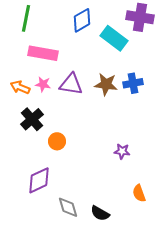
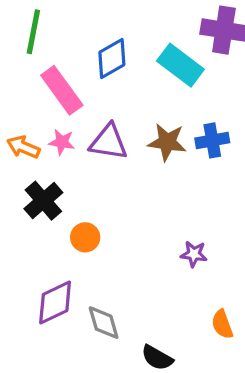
blue diamond: (82, 20) -> (112, 58), moved
pink rectangle: (43, 53) -> (62, 90), turned 44
gray diamond: (68, 207) -> (104, 323), moved

